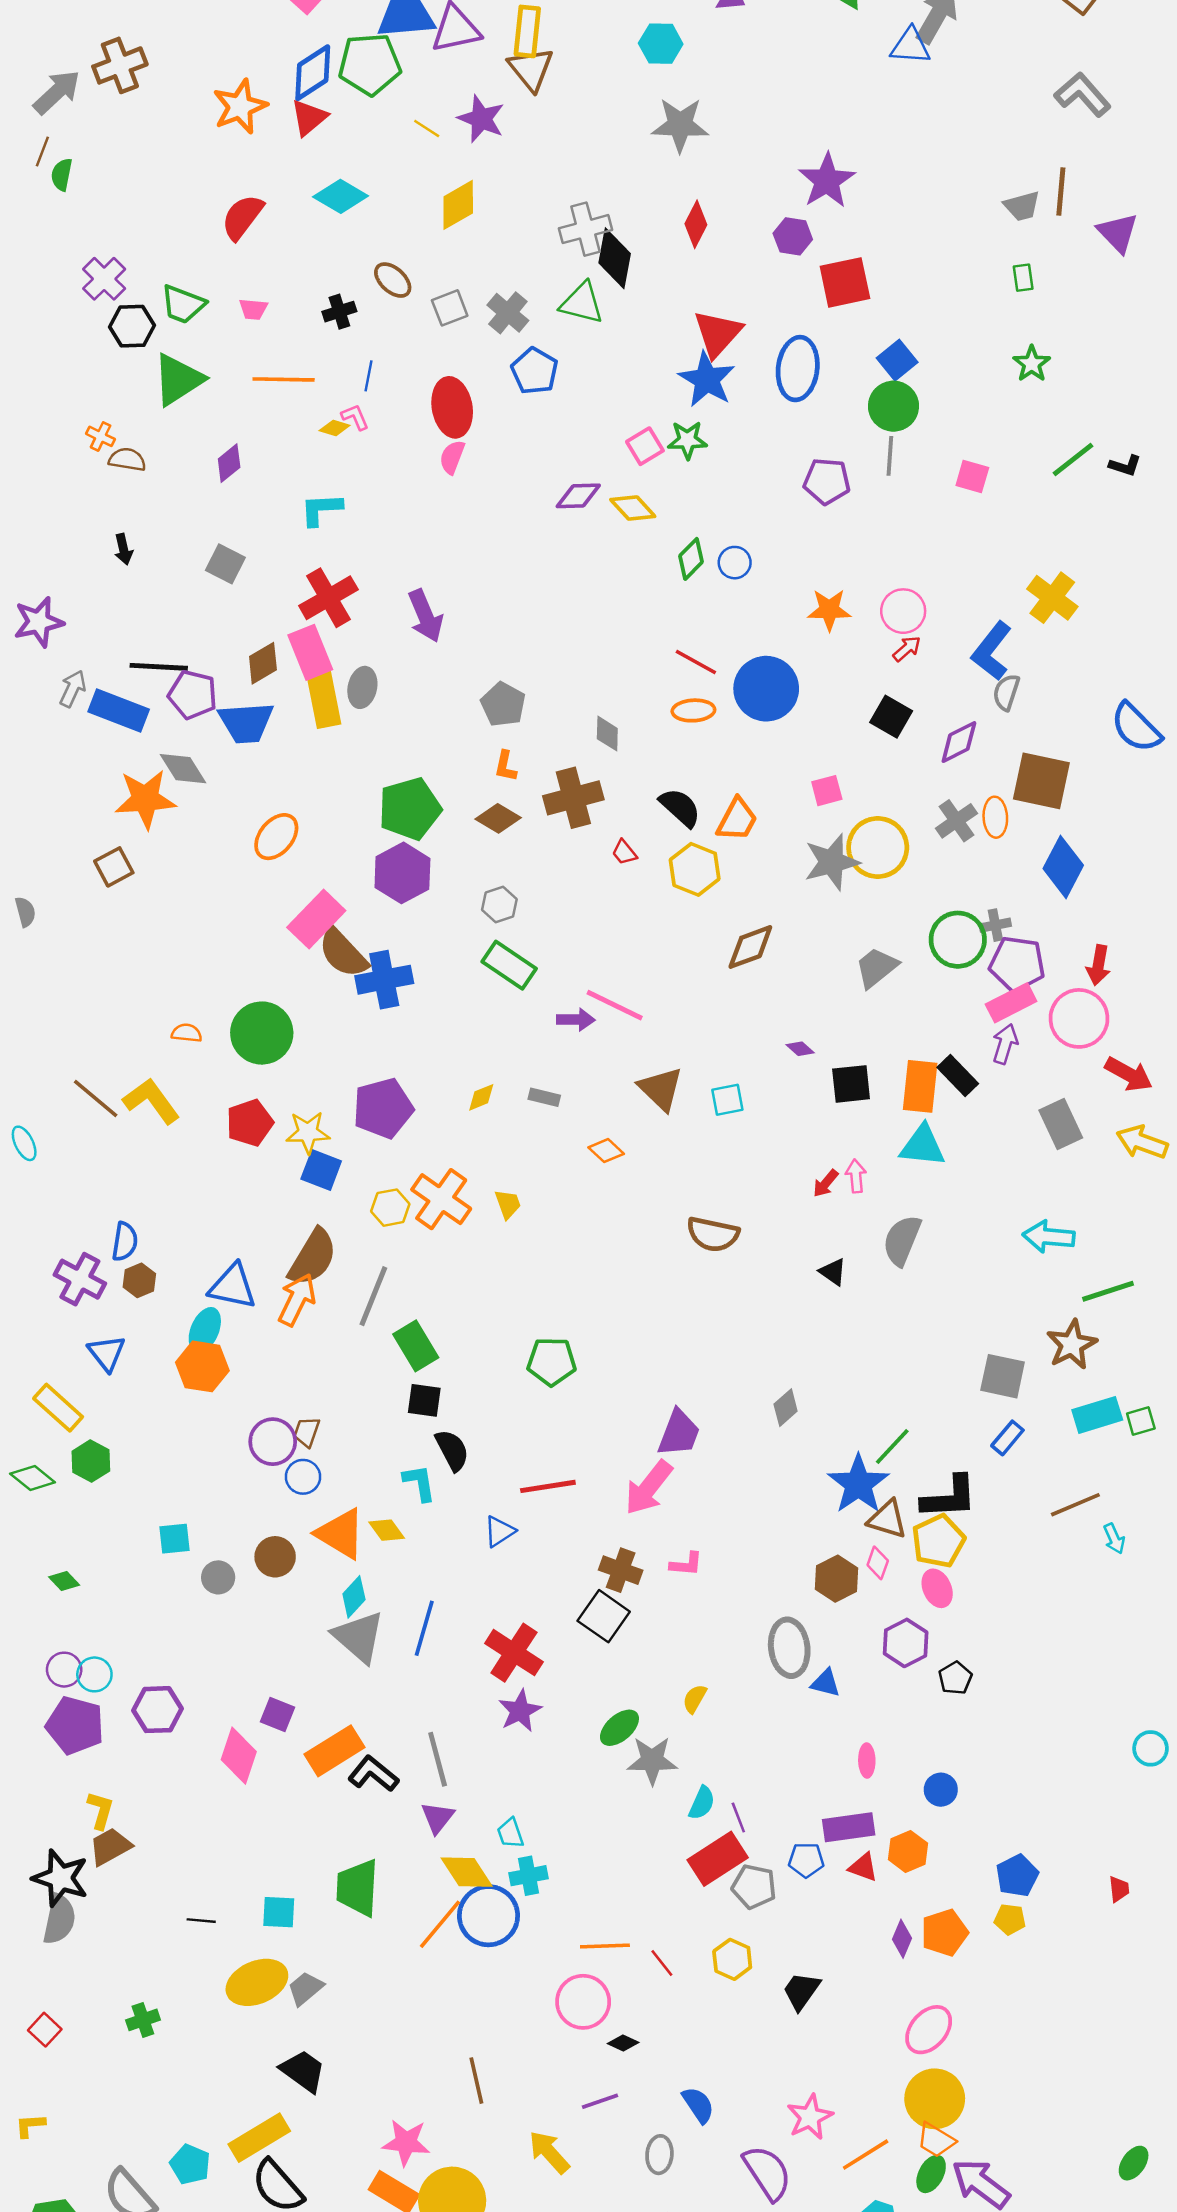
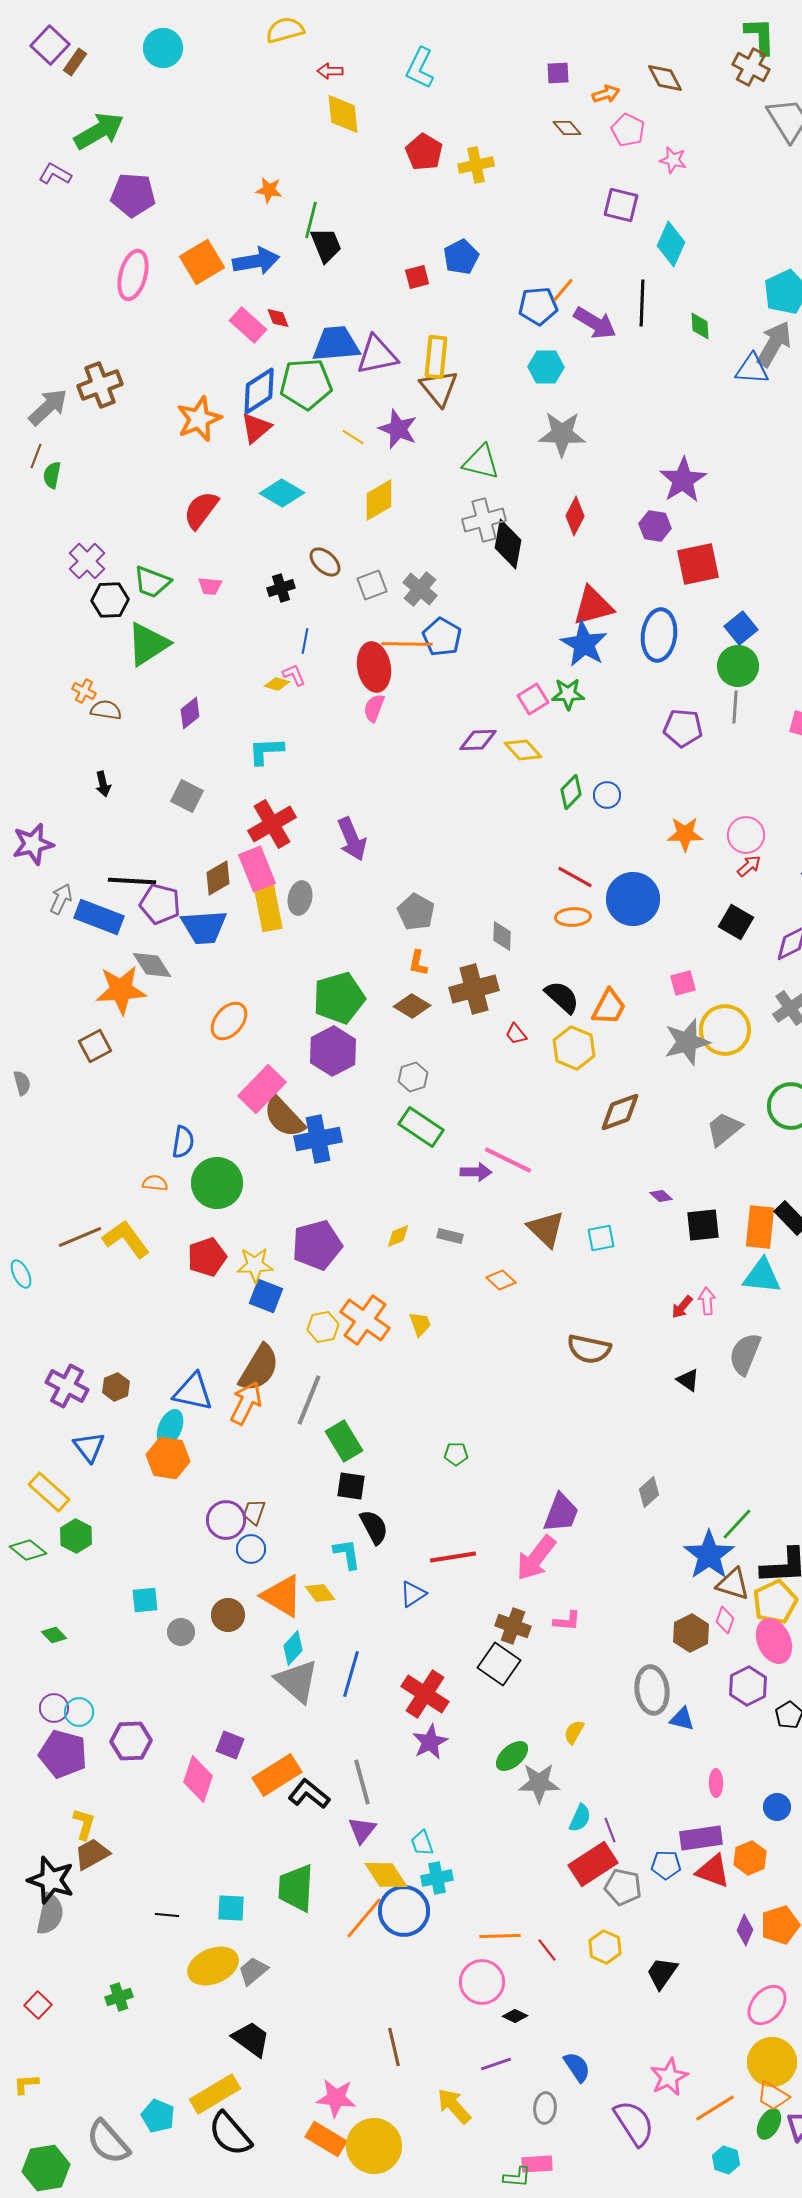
green triangle: (582, 303) -> (481, 462), moved
red triangle: (718, 333) -> (593, 606), turned 33
orange line: (284, 379) -> (407, 644), moved
brown line: (96, 1098) -> (80, 1237), turned -63
blue semicircle: (125, 1242) -> (183, 1142), moved
green pentagon: (552, 1362) -> (456, 1454), size x0.6
pink ellipse: (937, 1588) -> (774, 1641), size x1.4
red triangle: (863, 1867) -> (713, 1871), size x1.4

